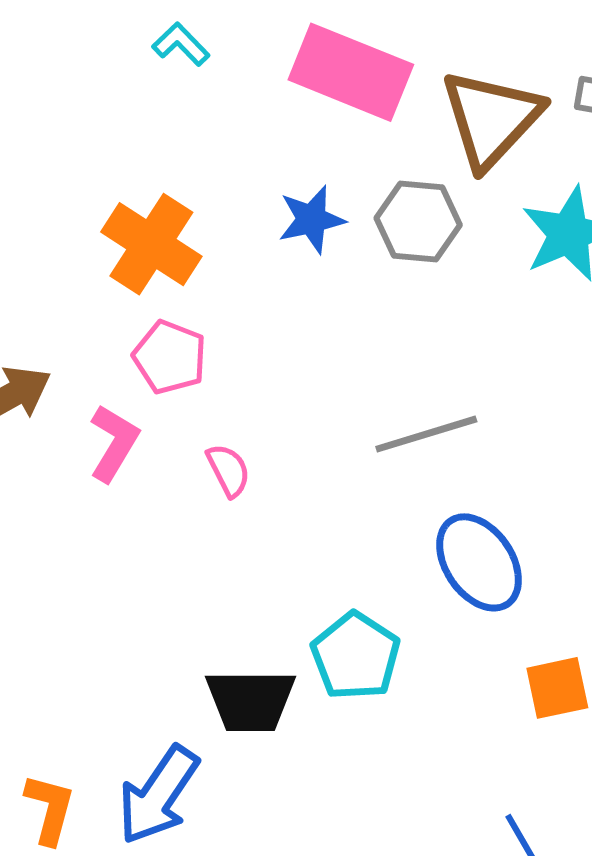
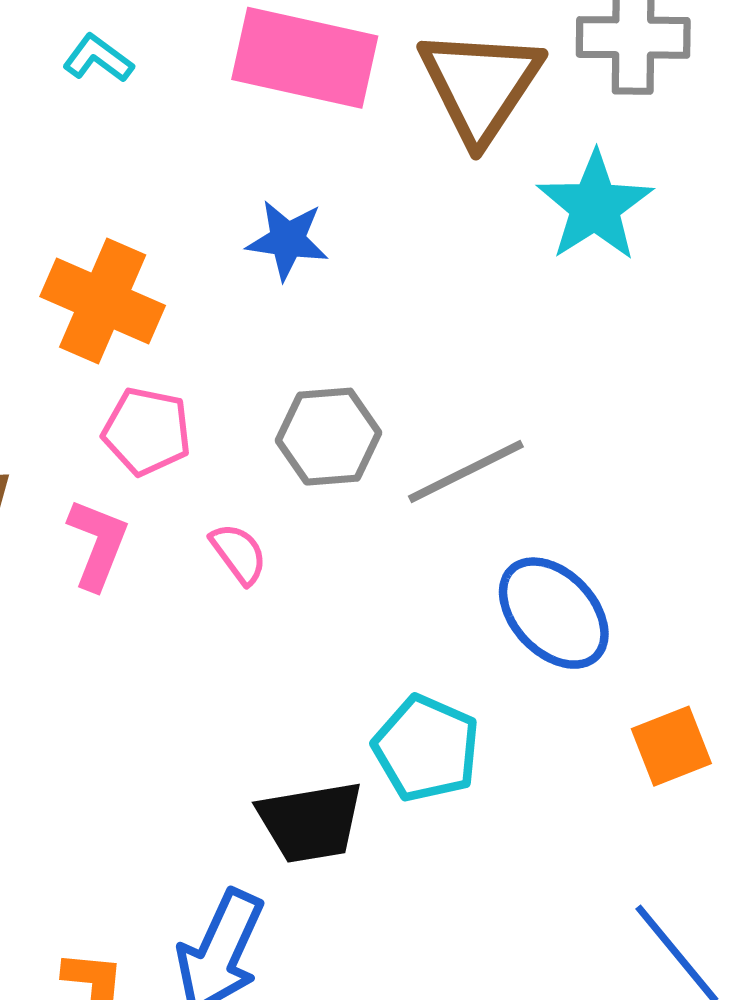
blue star: (312, 219) -> (287, 240), turned 30
gray hexagon: (418, 221) -> (328, 437), moved

